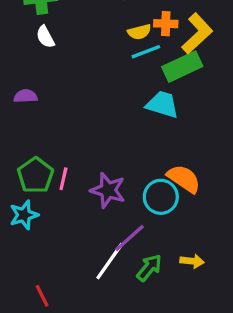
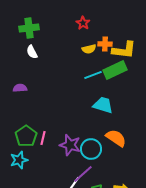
yellow L-shape: (197, 34) -> (124, 50), turned 50
cyan line: (146, 52) -> (93, 75), moved
cyan trapezoid: (162, 104) -> (103, 105), moved
cyan circle: (161, 197) -> (91, 149), moved

